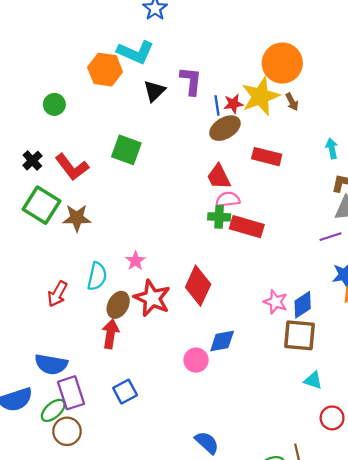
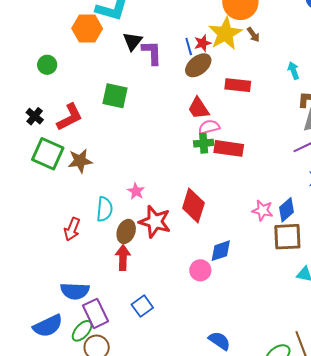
purple L-shape: (191, 81) -> (152, 53), moved
red L-shape: (72, 167) -> (70, 117), turned -72

